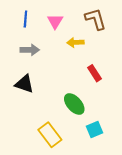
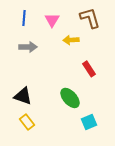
black triangle: (24, 84) -> (23, 96), moved
yellow rectangle: (50, 135) -> (27, 122), moved, size x0.7

